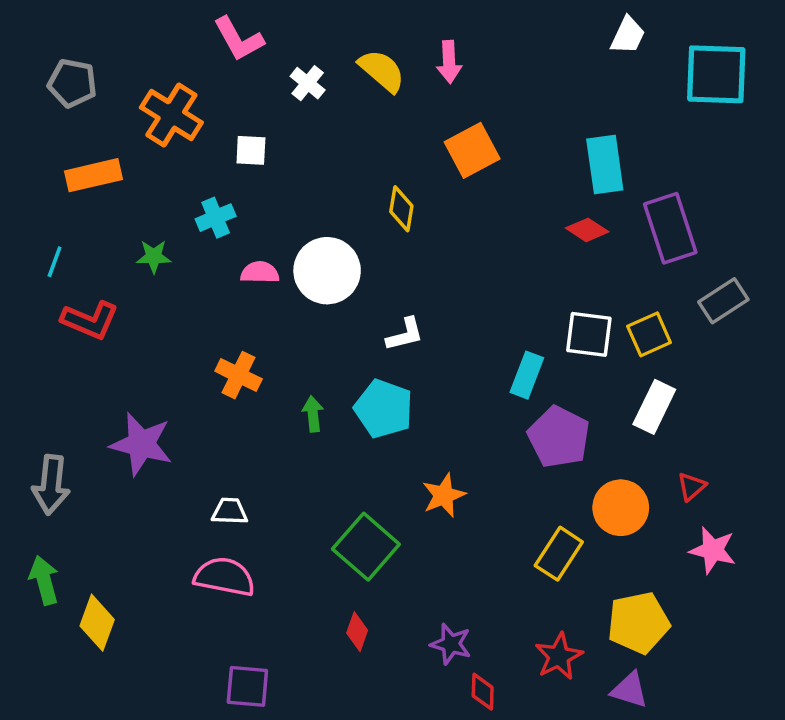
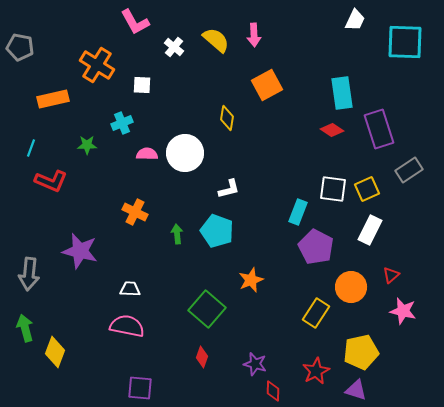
gray pentagon: (72, 83) -> (20, 47), moved

